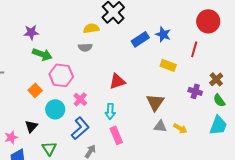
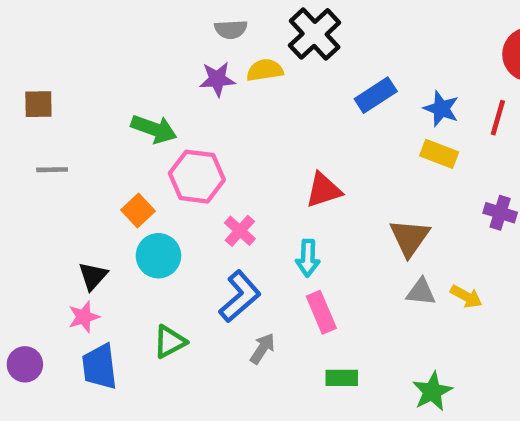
purple star: (31, 32) -> (217, 79), moved
blue star: (163, 34) -> (441, 109), moved
gray semicircle: (85, 47) -> (231, 29), moved
cyan circle: (55, 109) -> (158, 256), moved
black triangle: (31, 126) -> (93, 276), moved
green triangle: (49, 148) -> (170, 342), turned 35

